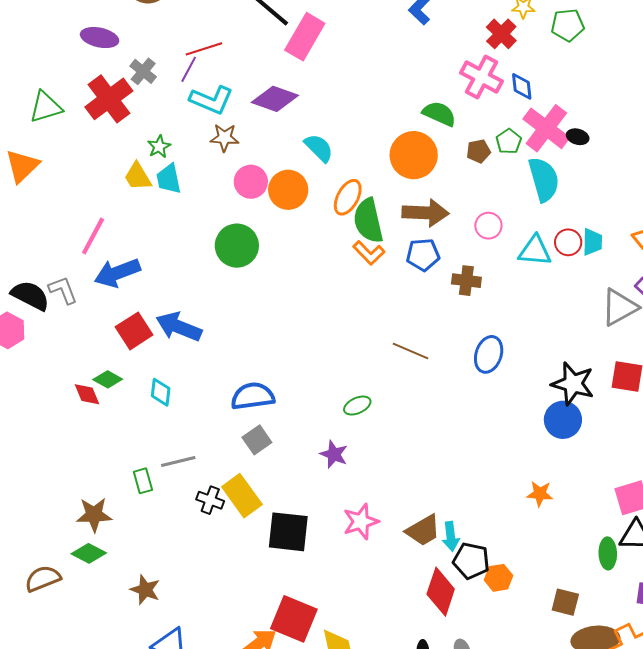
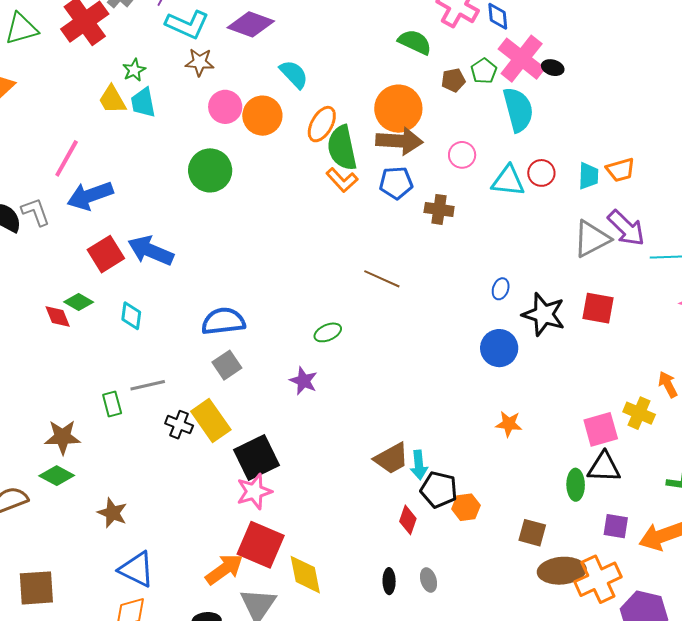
orange circle: (414, 155) -> (398, 109), moved
cyan trapezoid: (592, 242) -> (588, 176), moved
blue ellipse: (489, 354) -> (501, 289), moved, size x0.6
blue circle: (563, 420) -> (499, 348), moved
pink star: (361, 522) -> (254, 492), moved
black square: (288, 532) -> (257, 458), turned -33
red diamond: (441, 592) -> (408, 520), size x0.6

